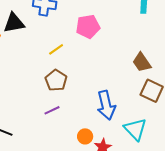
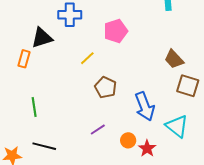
brown pentagon: (56, 80) -> (105, 87), moved
purple line: (52, 110) -> (98, 129), moved

